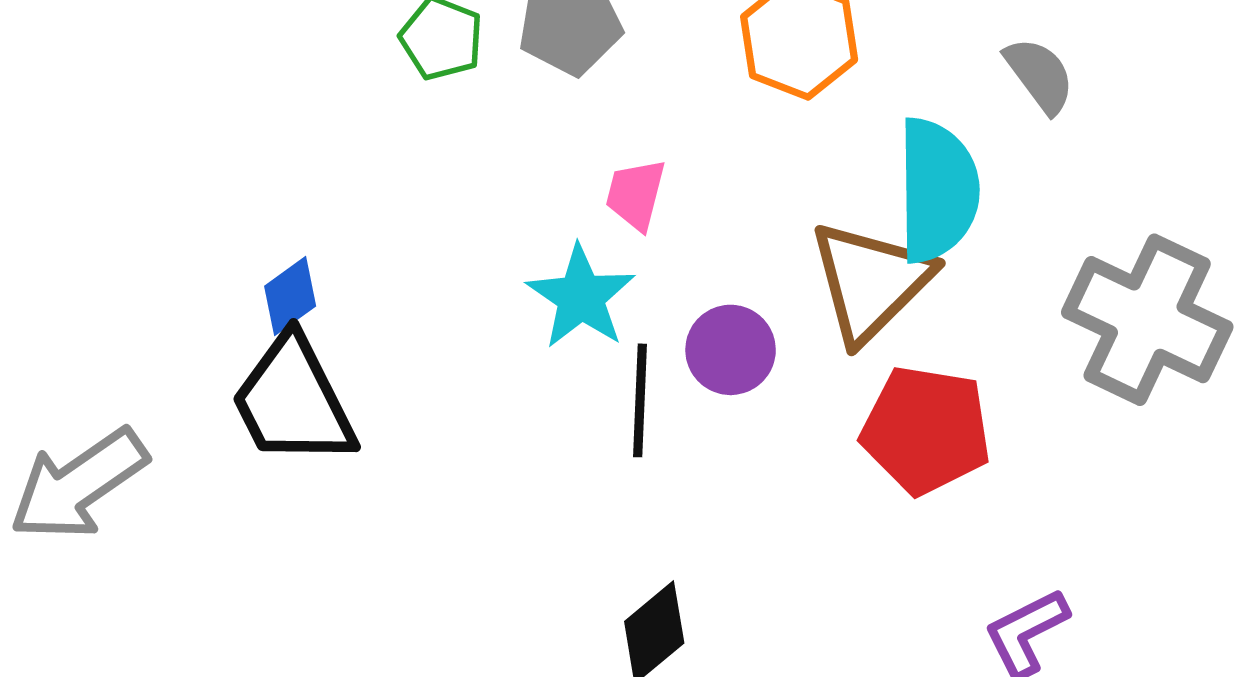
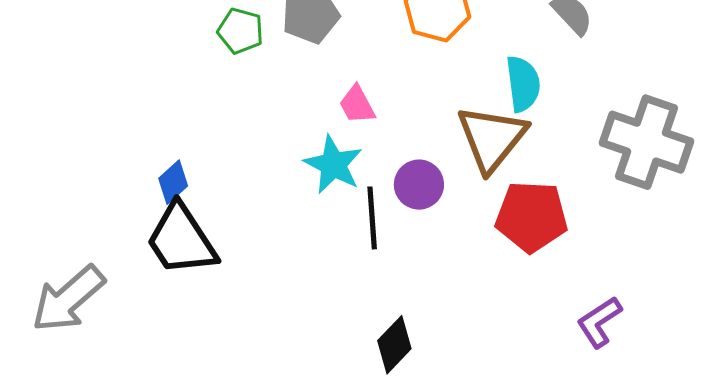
cyan semicircle: (937, 190) -> (523, 84), size x0.7
pink trapezoid: (636, 194) -> (357, 105), turned -36

